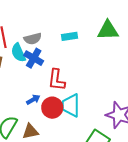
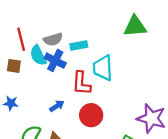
cyan rectangle: (69, 36) -> (79, 46), moved
cyan trapezoid: (71, 105) -> (103, 68), moved
red circle: (52, 108) -> (91, 115), moved

